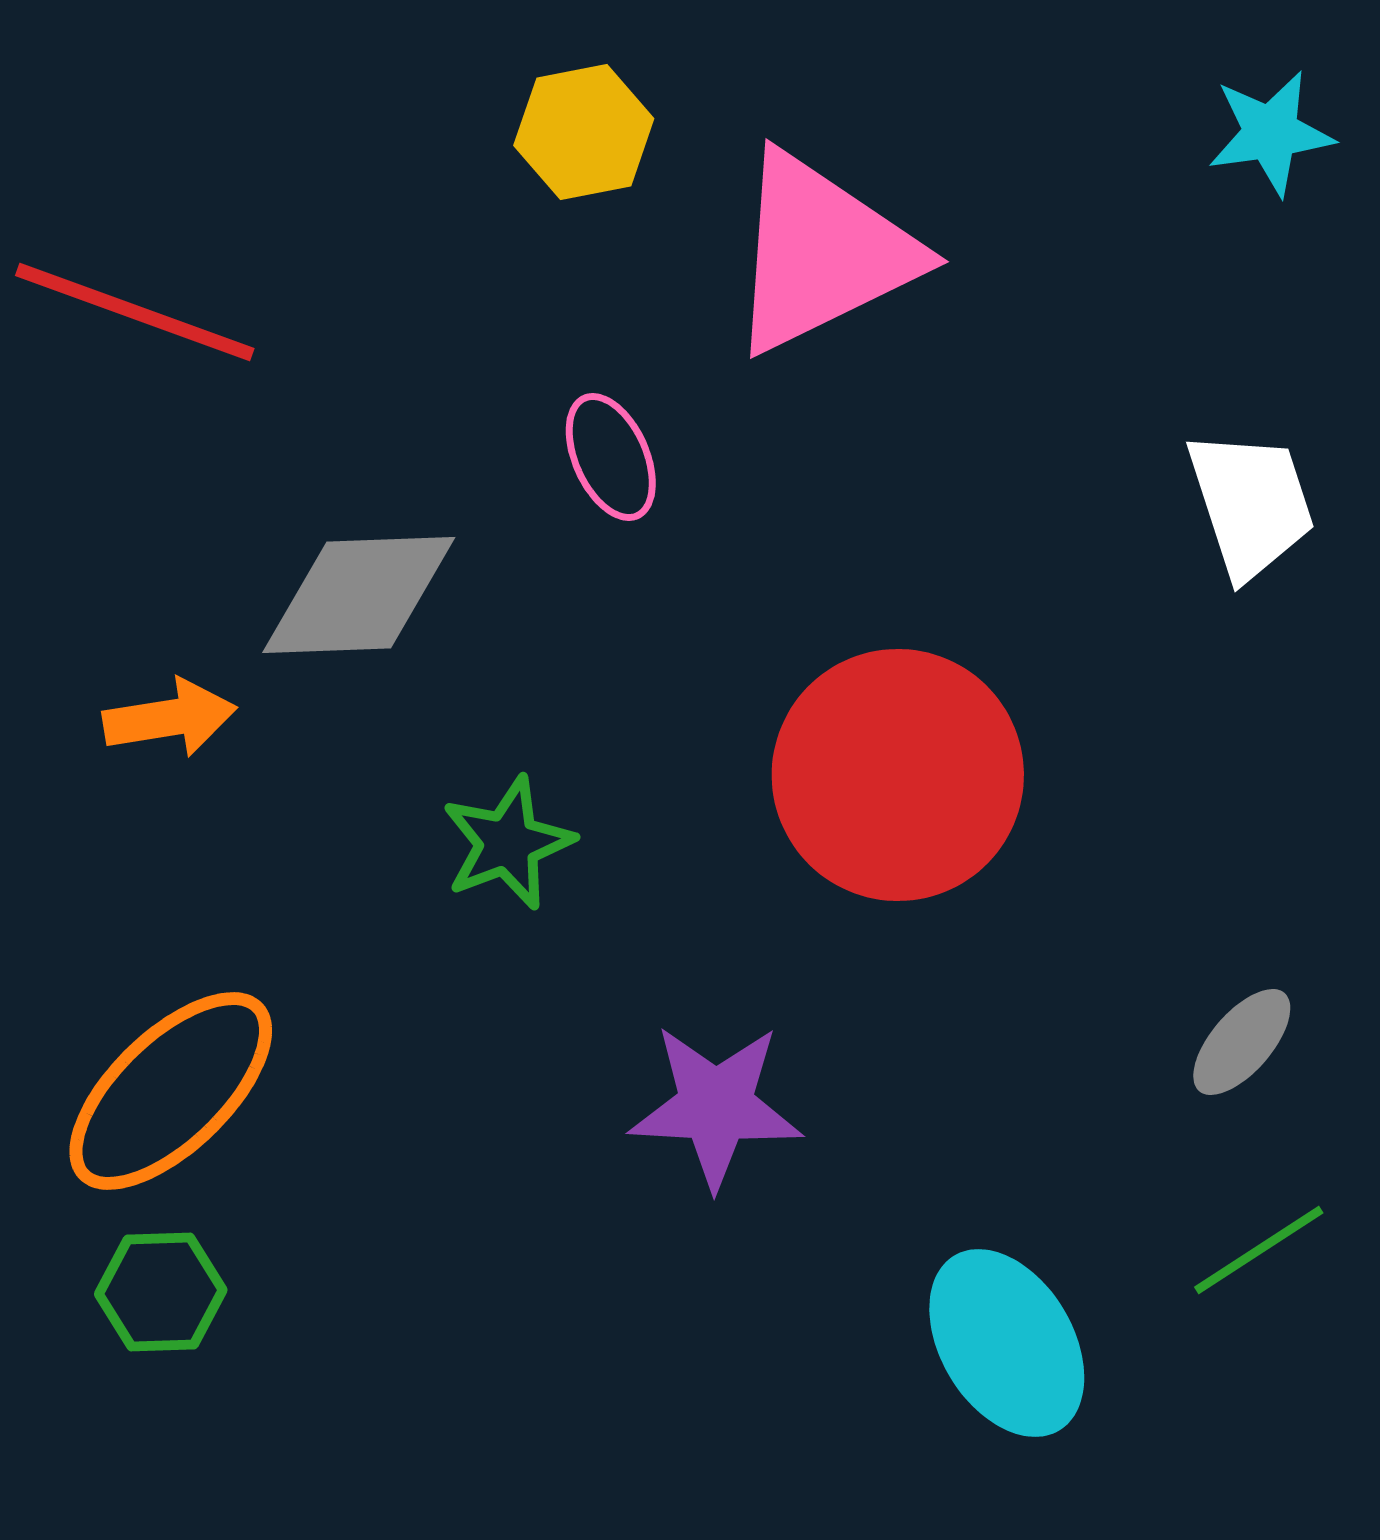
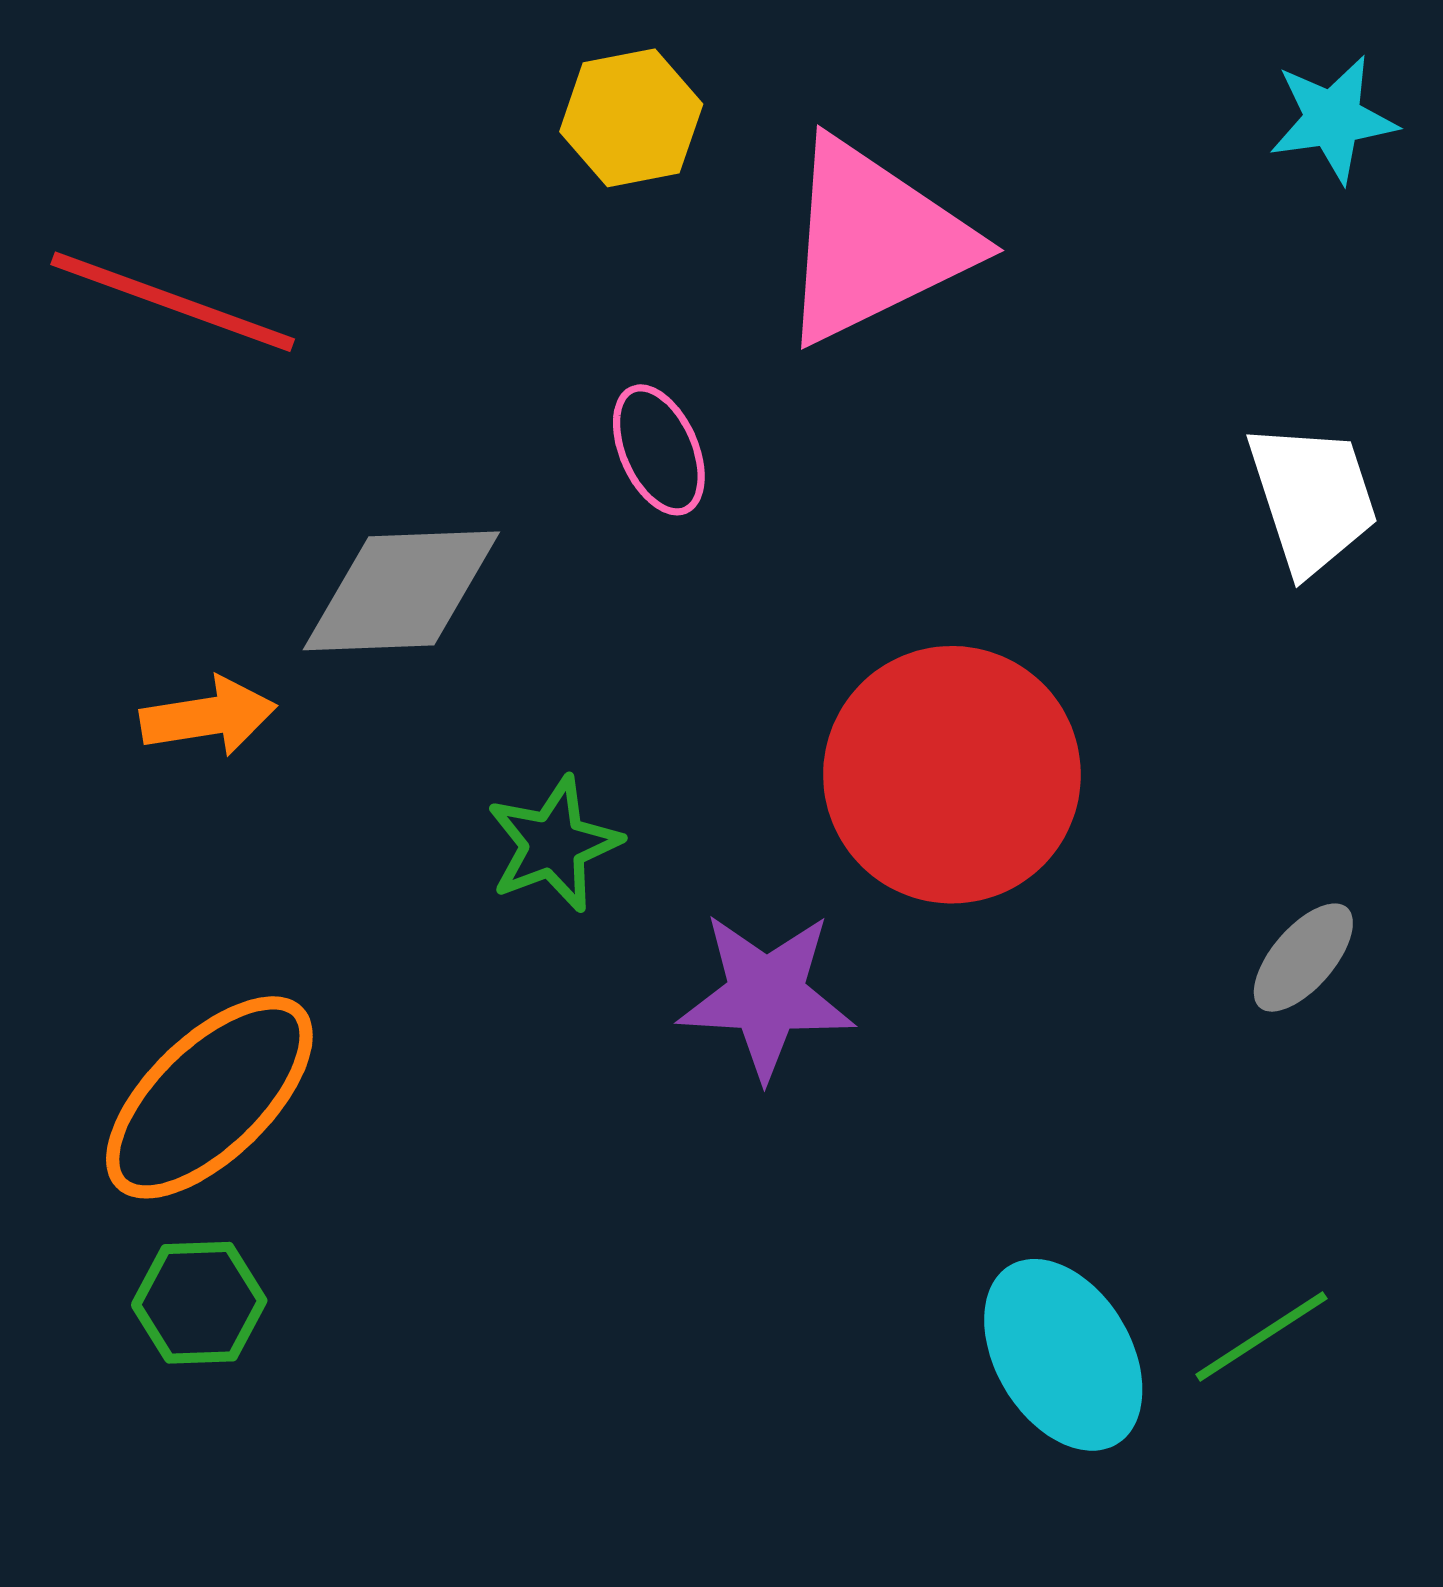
gray ellipse: (1242, 1042) -> (1303, 958), moved
purple star: (716, 1106) -> (766, 995), moved
green line: (1259, 1250) -> (1261, 1336), moved

